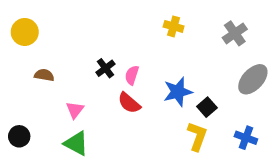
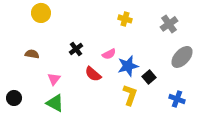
yellow circle: (25, 32) -> (41, 13), moved
pink semicircle: (132, 75) -> (109, 54), moved, turned -136
yellow L-shape: (197, 136) -> (130, 95), moved

